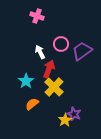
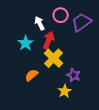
cyan star: (26, 81) -> (26, 43), moved
purple star: (74, 114) -> (74, 75), moved

